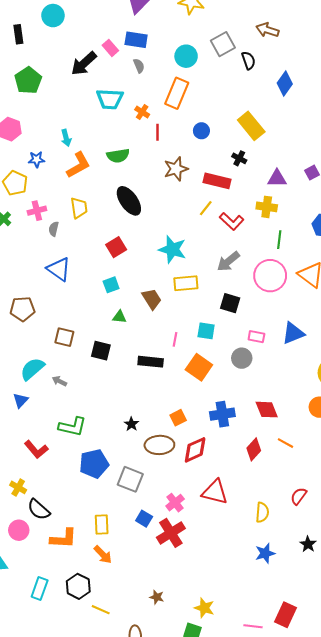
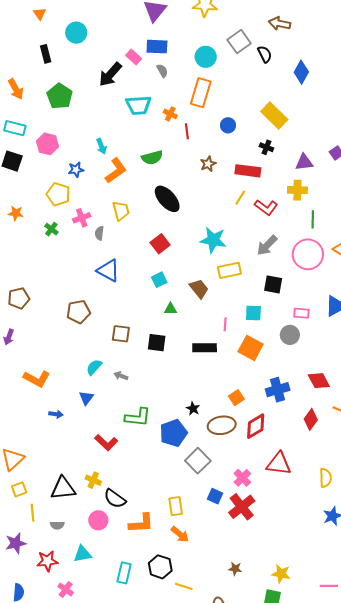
brown star: (176, 169) -> (208, 164), size x0.7
cyan semicircle: (32, 369) -> (94, 367), size x0.7
blue pentagon: (94, 464) -> (173, 433), moved
gray square: (130, 479) -> (198, 461), turned 30

